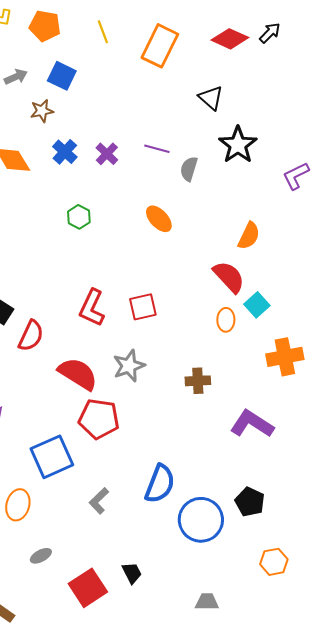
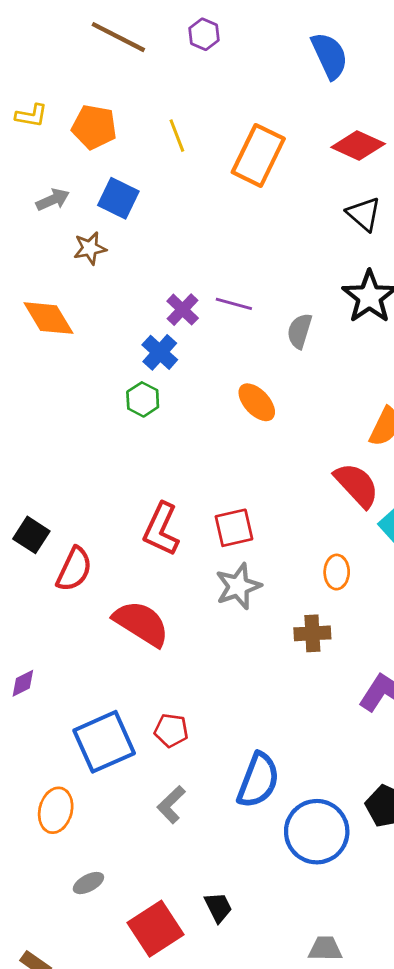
black triangle: (211, 98) -> (364, 214), moved
purple line: (157, 149) -> (234, 304), moved
blue cross: (65, 152) -> (160, 352), moved
orange ellipse: (226, 320) -> (337, 572), moved
gray star: (129, 366) -> (238, 586), moved
red pentagon: (99, 419) -> (171, 730), moved, size x0.6

